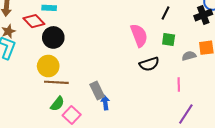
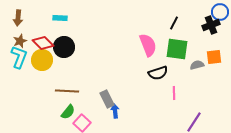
red diamond: (34, 21) -> (43, 43), moved
green square: (169, 39) -> (177, 49), size x1.6
yellow circle: (48, 66) -> (42, 60), moved
pink line: (179, 84) -> (174, 93), moved

